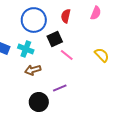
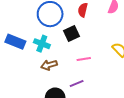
pink line: (67, 55) -> (84, 59), moved, turned -48

